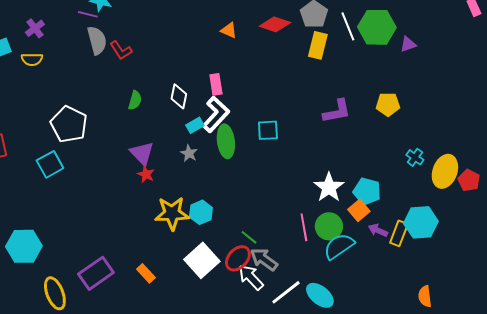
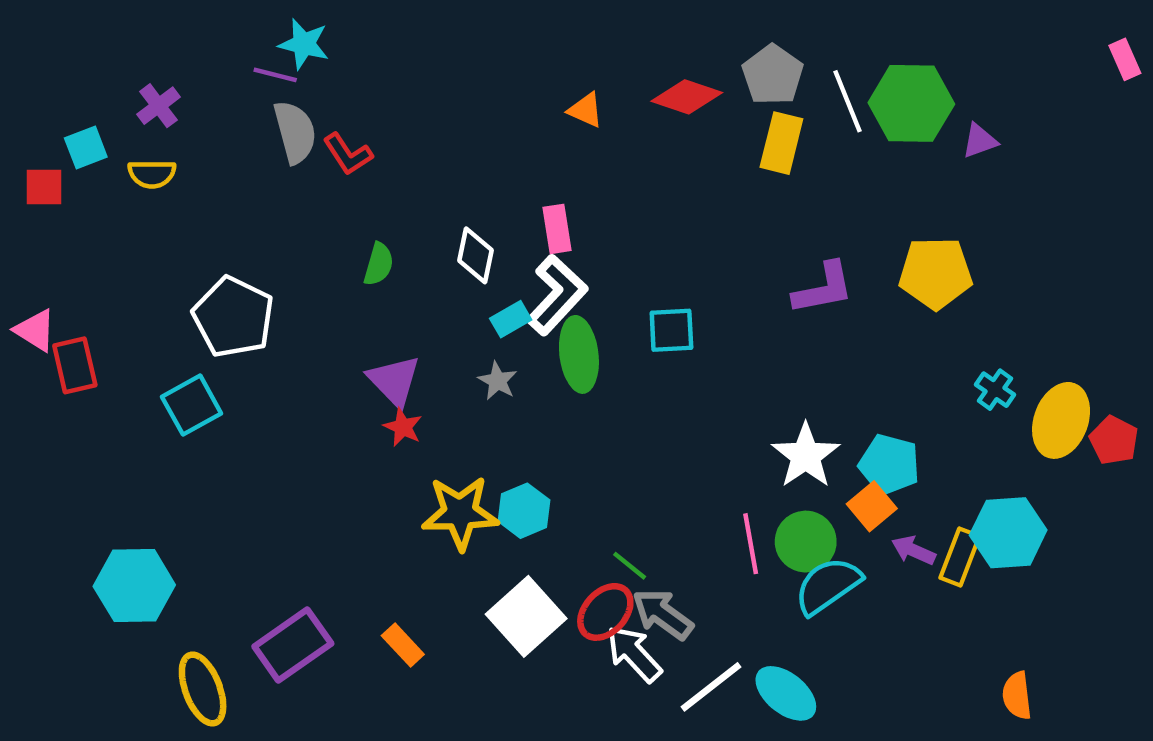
yellow pentagon: (388, 104) -> (936, 273), size x1.4

